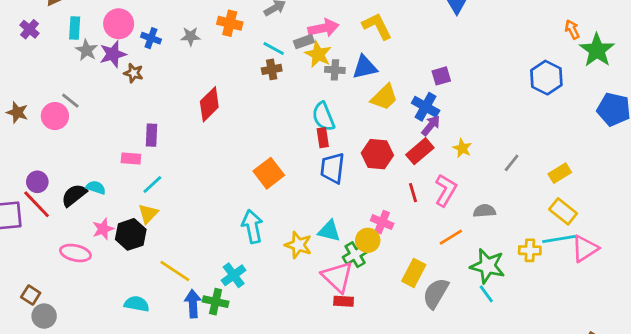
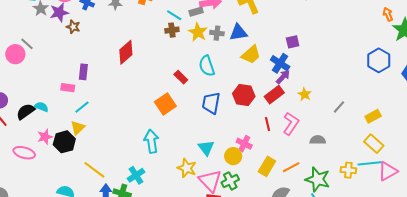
yellow star: (318, 54) -> (198, 32), moved
blue hexagon: (546, 78) -> (379, 60), moved
red rectangle: (323, 138) -> (181, 77), moved, turned -40
cyan triangle: (329, 231) -> (206, 148), turned 36
orange line: (451, 237) -> (291, 167), moved
yellow star: (298, 245) -> (187, 168), moved
green cross: (355, 255) -> (230, 181), moved
yellow rectangle: (414, 273) -> (267, 166), moved

